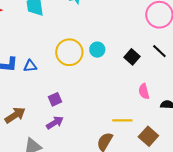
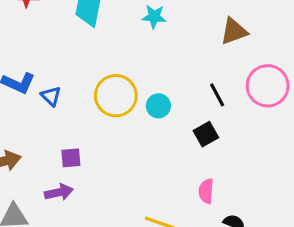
black line: (159, 51) -> (217, 95), moved
blue triangle: (30, 66) -> (51, 96), turned 32

